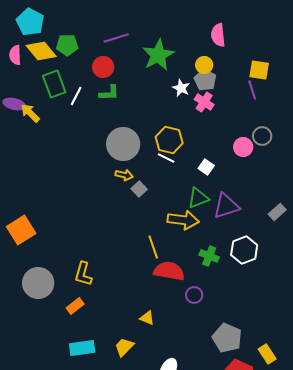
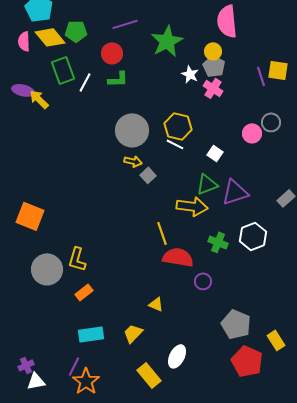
pink semicircle: (218, 35) -> (227, 21), size x1.4
yellow square: (259, 70) -> (278, 70), moved
orange square: (21, 230) -> (30, 216), turned -36
yellow L-shape: (83, 274) -> (77, 259), moved

